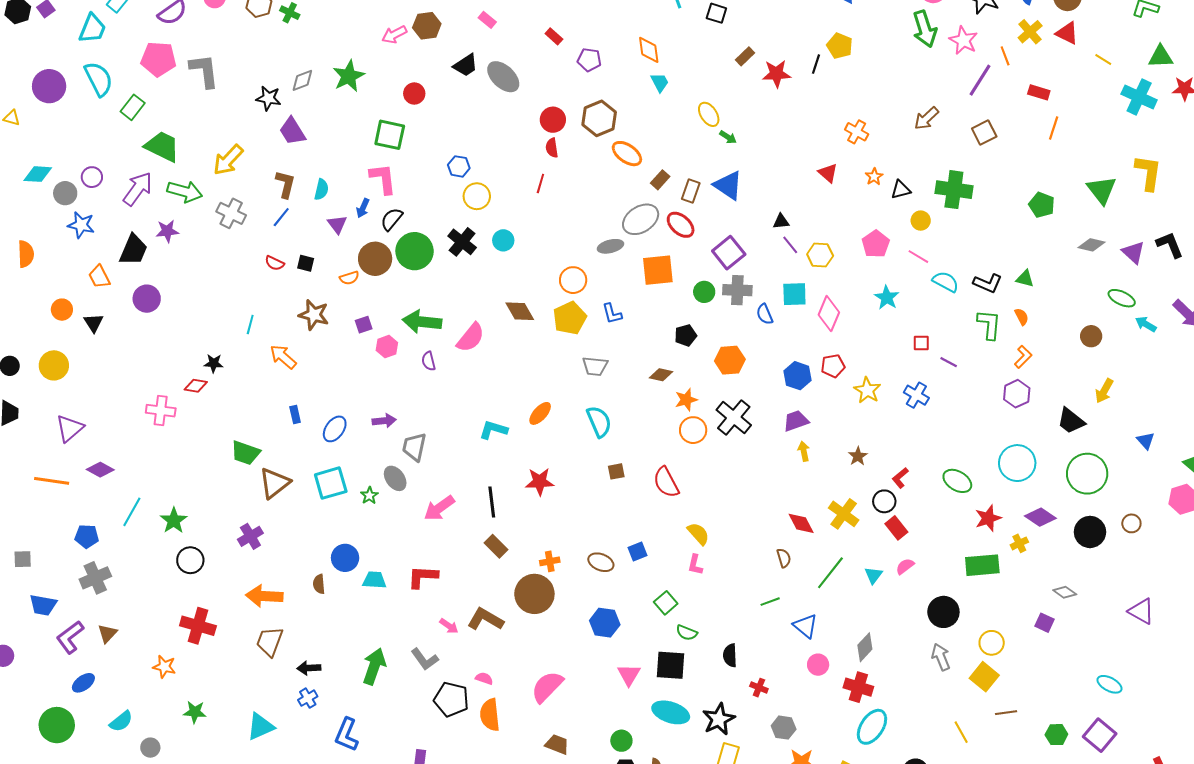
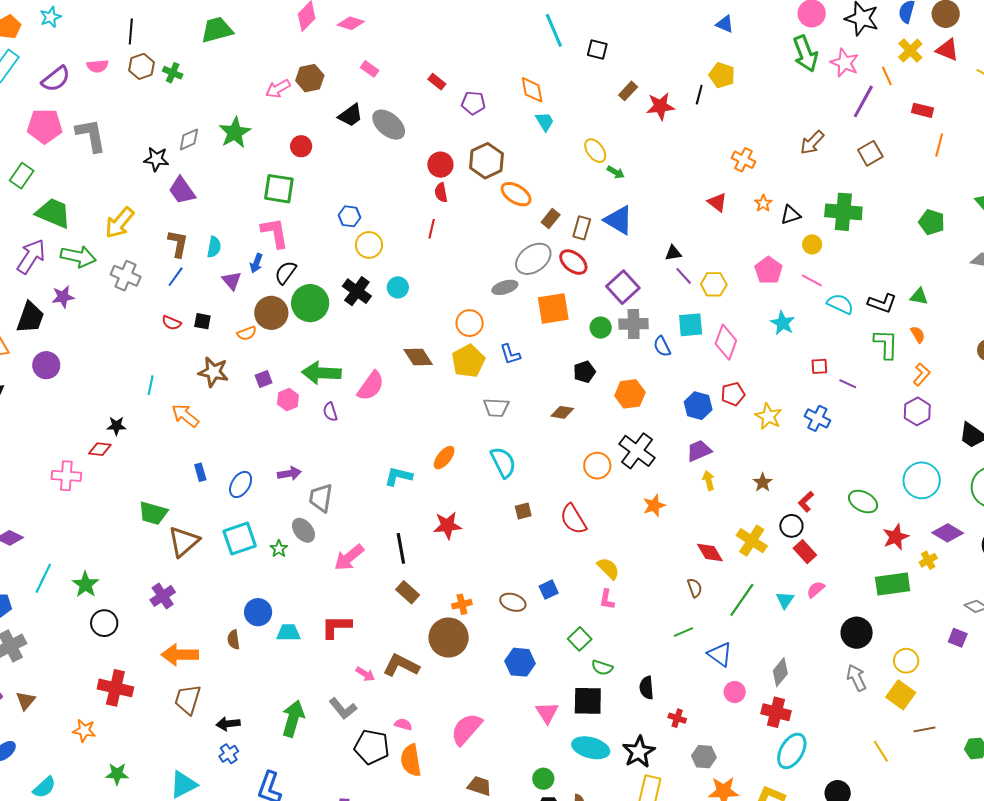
orange star: (686, 400) -> (654, 506), moved

